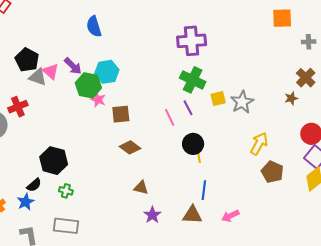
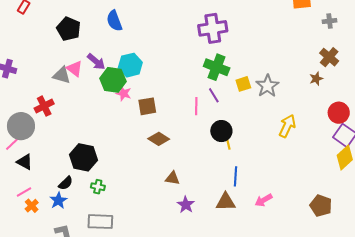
black pentagon: (27, 60) -> (69, 29), moved
pink line: (170, 117) -> (196, 106), turned 30
brown pentagon: (272, 172) -> (321, 206), moved

